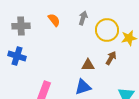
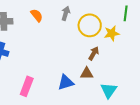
brown triangle: (88, 65) -> (87, 73), moved

